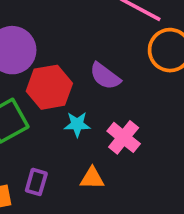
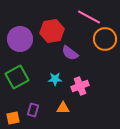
red hexagon: (49, 87) -> (52, 31), moved
pink cross: (124, 137) -> (80, 86), turned 30

